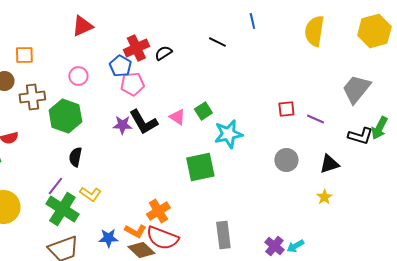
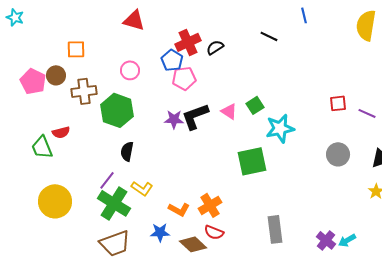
red triangle: (82, 26) -> (134, 20), turned 40
black L-shape: (143, 122) -> (195, 116), turned 100
orange L-shape: (135, 231) -> (179, 209), moved
red semicircle: (162, 238) -> (214, 232), size x0.6

